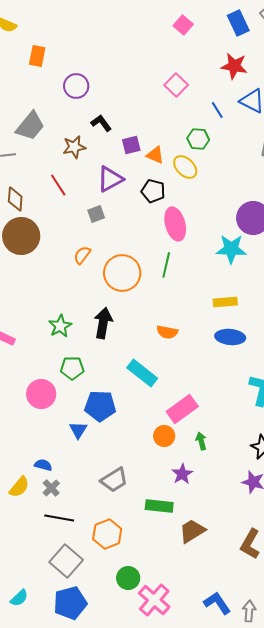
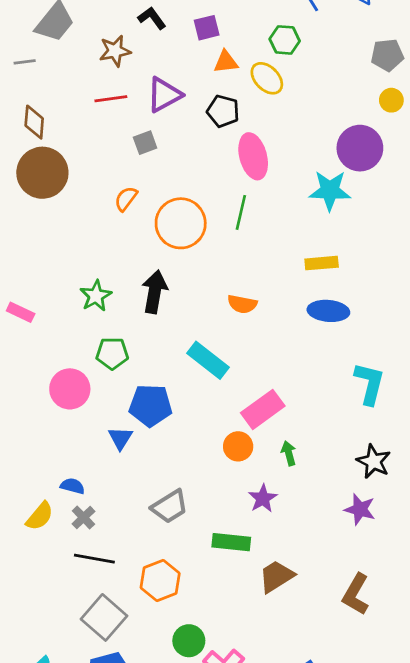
purple square: (131, 145) -> (207, 28), moved
orange triangle: (155, 155) -> (226, 62), turned -30
red line: (58, 185) -> (111, 99), moved, turned -65

